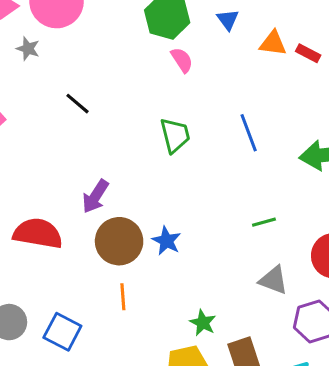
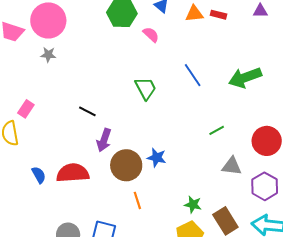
gray star: (28, 49) -> (48, 55), moved
pink semicircle: (182, 60) -> (151, 35), moved
black line: (78, 104) -> (87, 111), moved

